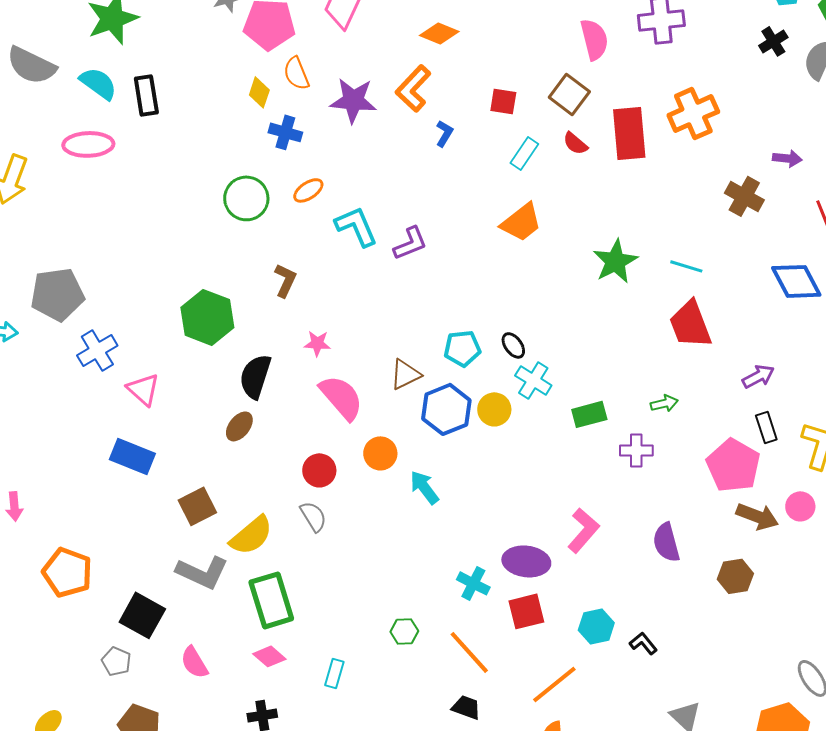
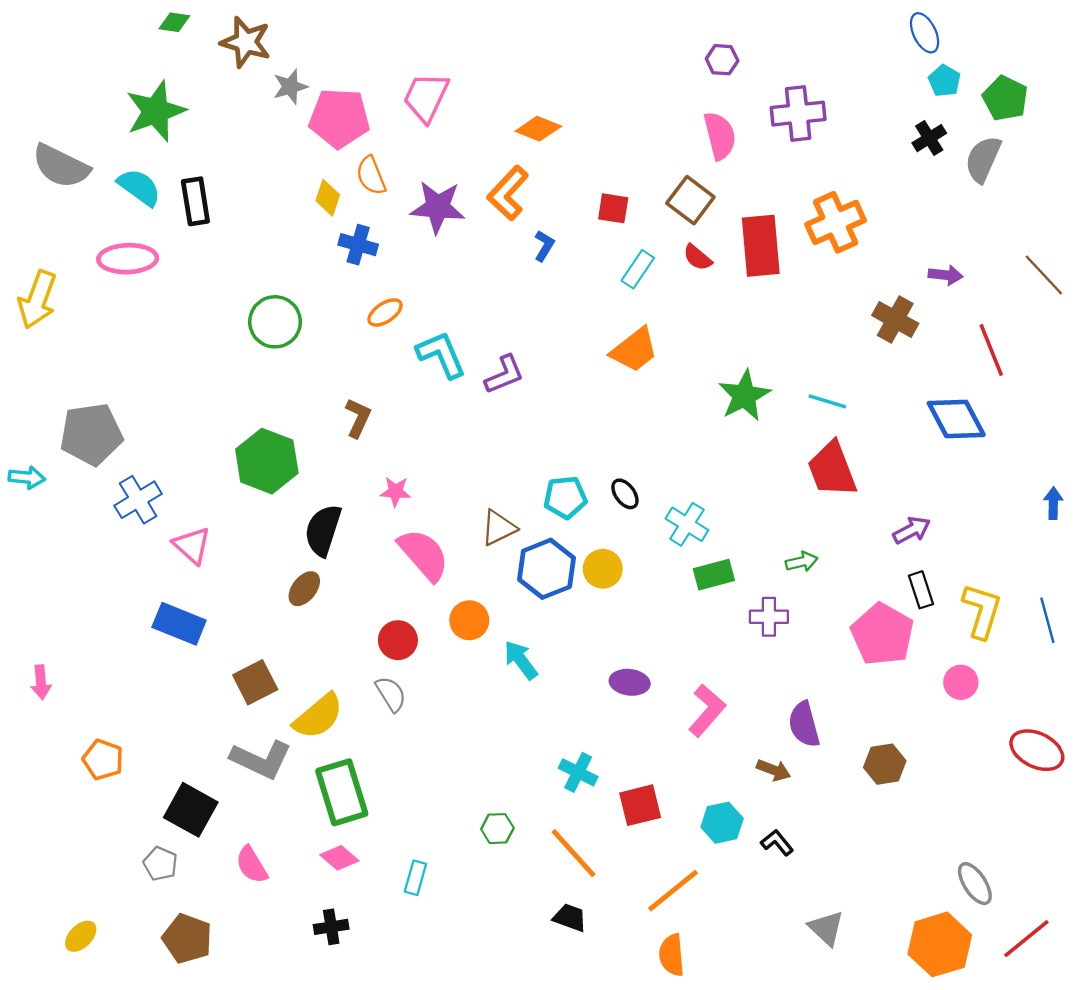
green circle: (246, 198) -> (275, 322), moved
cyan cross: (533, 380) -> (687, 524), moved
brown arrow: (757, 516) -> (774, 770), moved, size x0.7
purple ellipse: (526, 561) -> (630, 682), moved, size x0.7
orange pentagon: (67, 572) -> (103, 760), size x0.7

